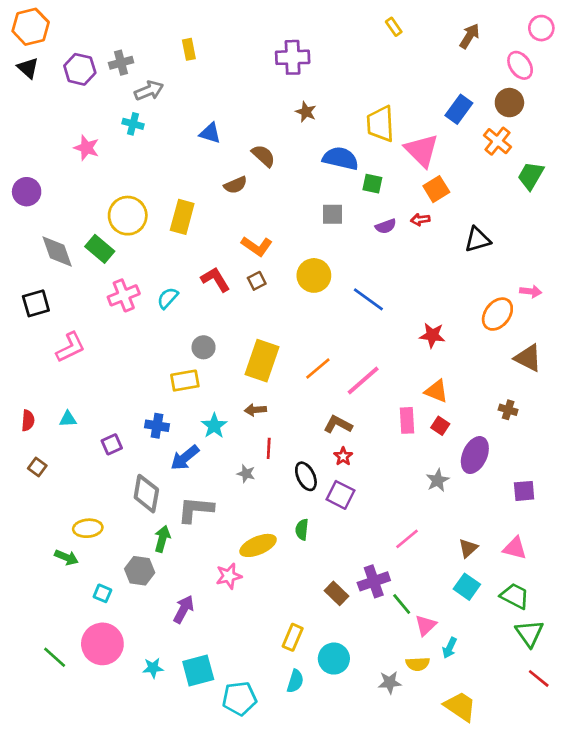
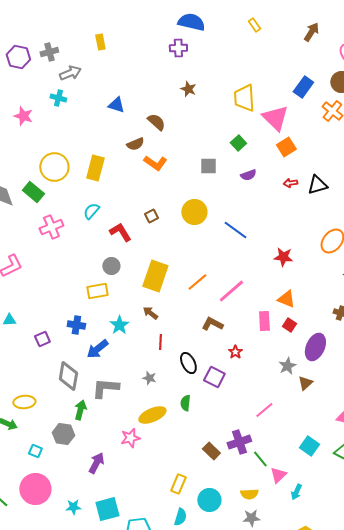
purple cross: (293, 57) -> (178, 48), size x0.7
blue semicircle: (341, 158) -> (191, 22), moved
green square: (372, 184) -> (238, 143), turned 35
red arrow: (420, 220) -> (290, 183), moved
orange L-shape: (257, 246) -> (155, 163), moved
red L-shape: (215, 279) -> (120, 232), moved
cyan semicircle: (168, 298) -> (91, 211), moved
brown arrow: (255, 410) -> (150, 313), turned 42
red star: (343, 456) -> (235, 352), moved
gray star: (246, 474) -> (149, 378), moved
brown triangle: (468, 548) -> (305, 383), moved
yellow semicircle: (418, 664) -> (249, 494), moved

